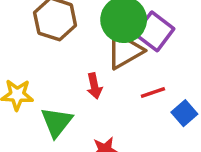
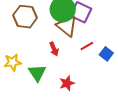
brown triangle: (125, 51) -> (67, 26), turned -40

